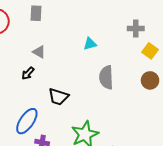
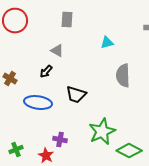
gray rectangle: (36, 13) -> (67, 20), moved
blue ellipse: (27, 121) -> (38, 103), moved, turned 64

